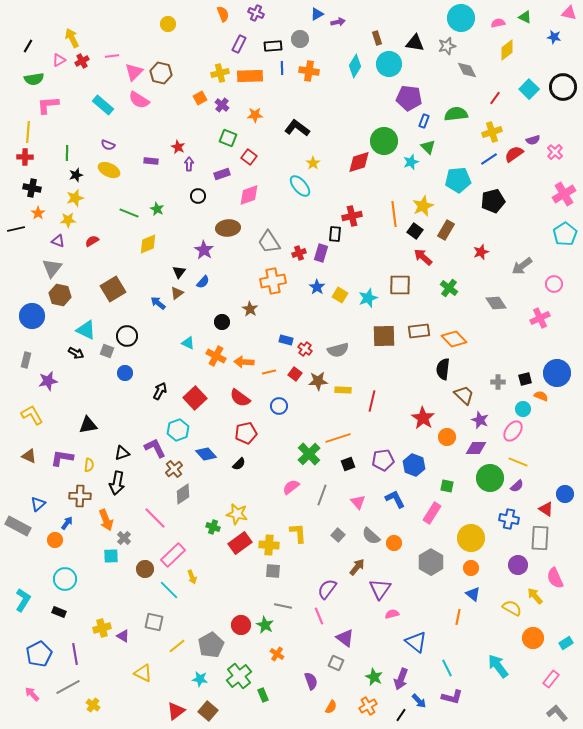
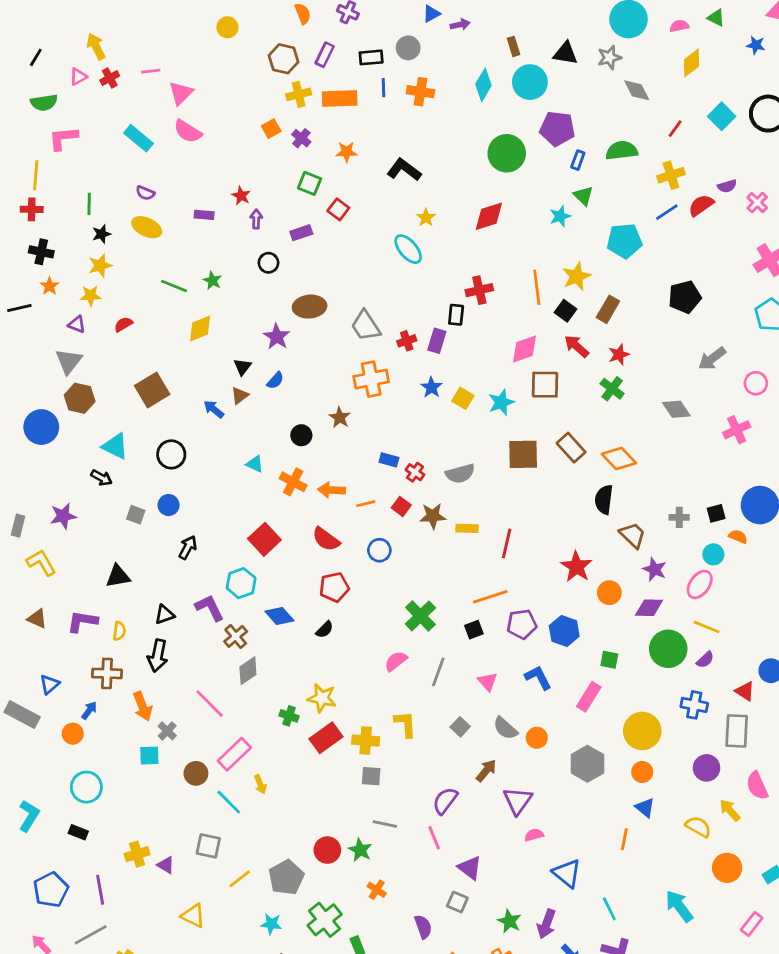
brown hexagon: (161, 73) -> (284, 59), moved
green circle: (384, 141) -> (507, 153), moved
pink diamond: (249, 195) -> (524, 349), moved
black pentagon: (493, 201) -> (685, 297), moved
red star: (481, 252) -> (619, 354), moved
brown rectangle: (419, 331) -> (571, 448), turned 55
gray square: (107, 351) -> (136, 515), moved
gray rectangle: (26, 360) -> (18, 526), moved
black arrow: (160, 391) -> (188, 547), moved
orange line: (338, 438) -> (490, 597), moved

